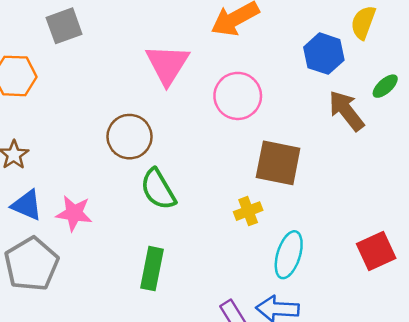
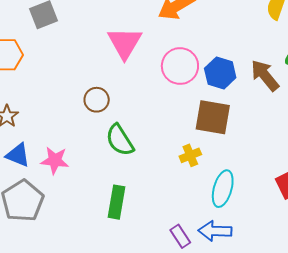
blue hexagon: (324, 54) -> (220, 73), moved
brown circle: (130, 137) -> (97, 100), size x0.7

